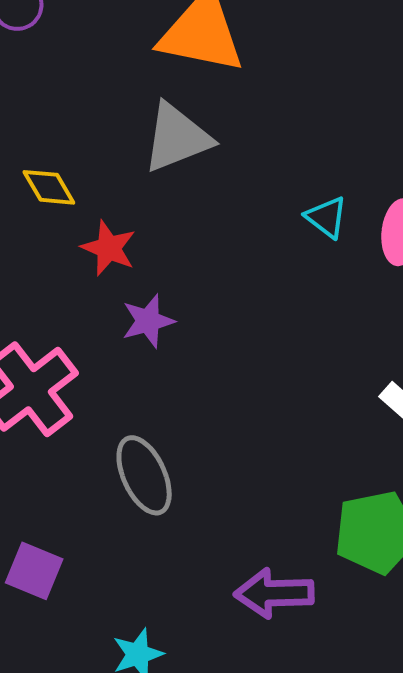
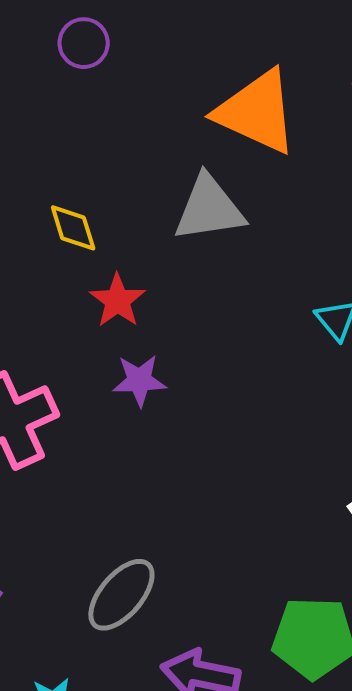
gray ellipse: (144, 475) -> (121, 595), moved, turned 52

